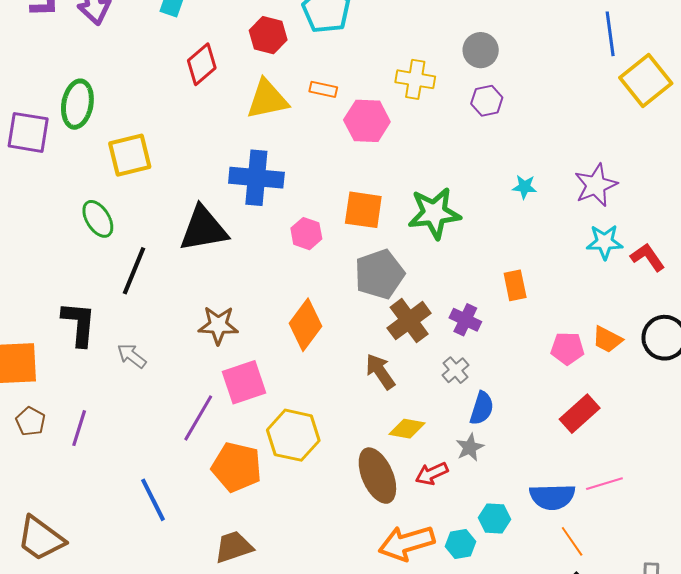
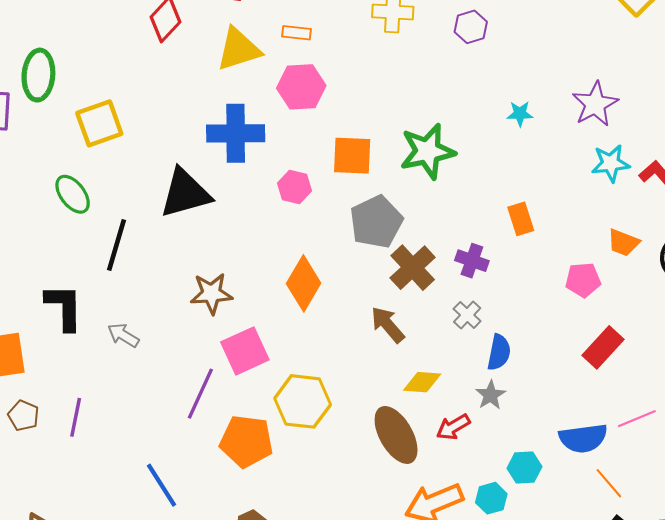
pink hexagon: (367, 121) -> (301, 87), moved
orange trapezoid: (607, 339) -> (623, 243), moved

